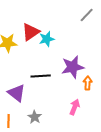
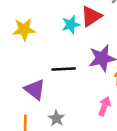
red triangle: (31, 32) -> (91, 16), moved

